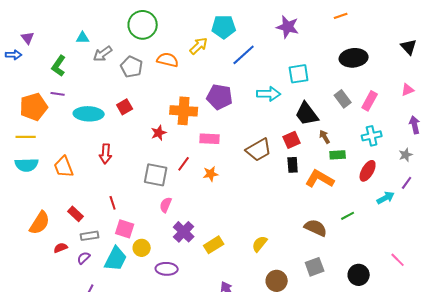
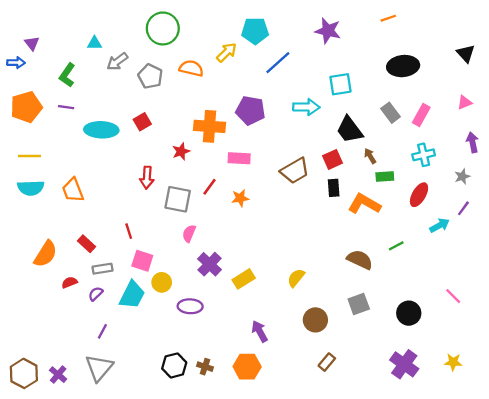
orange pentagon: (34, 107) -> (26, 107), moved
red arrow: (106, 154) -> (147, 178), moved

